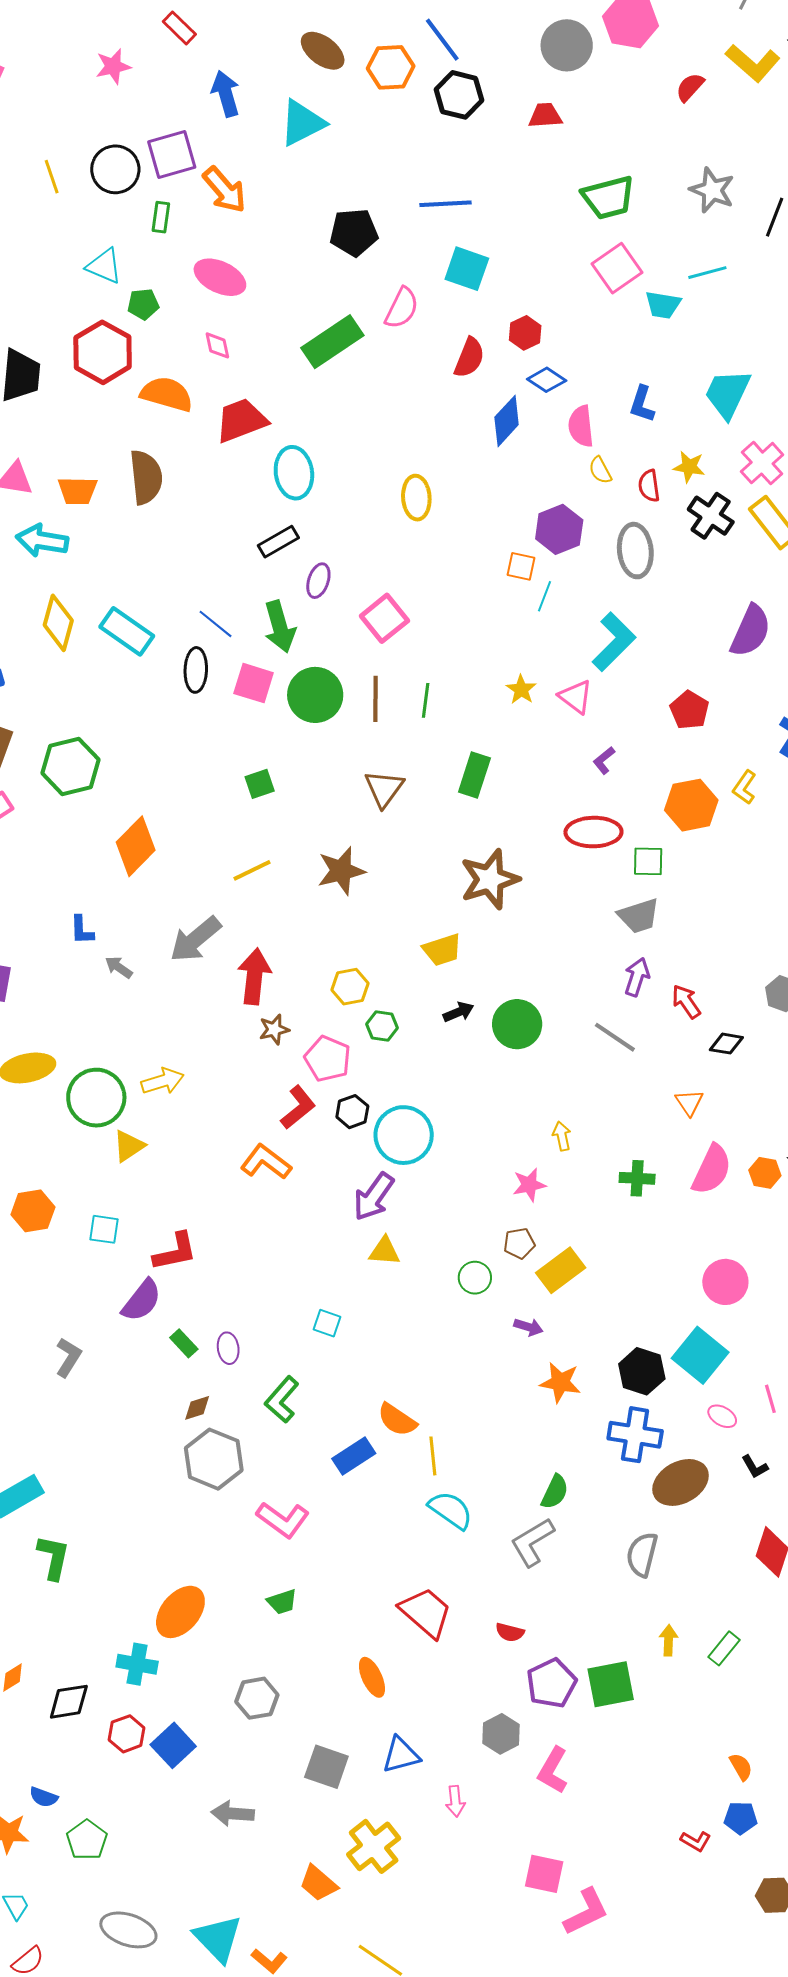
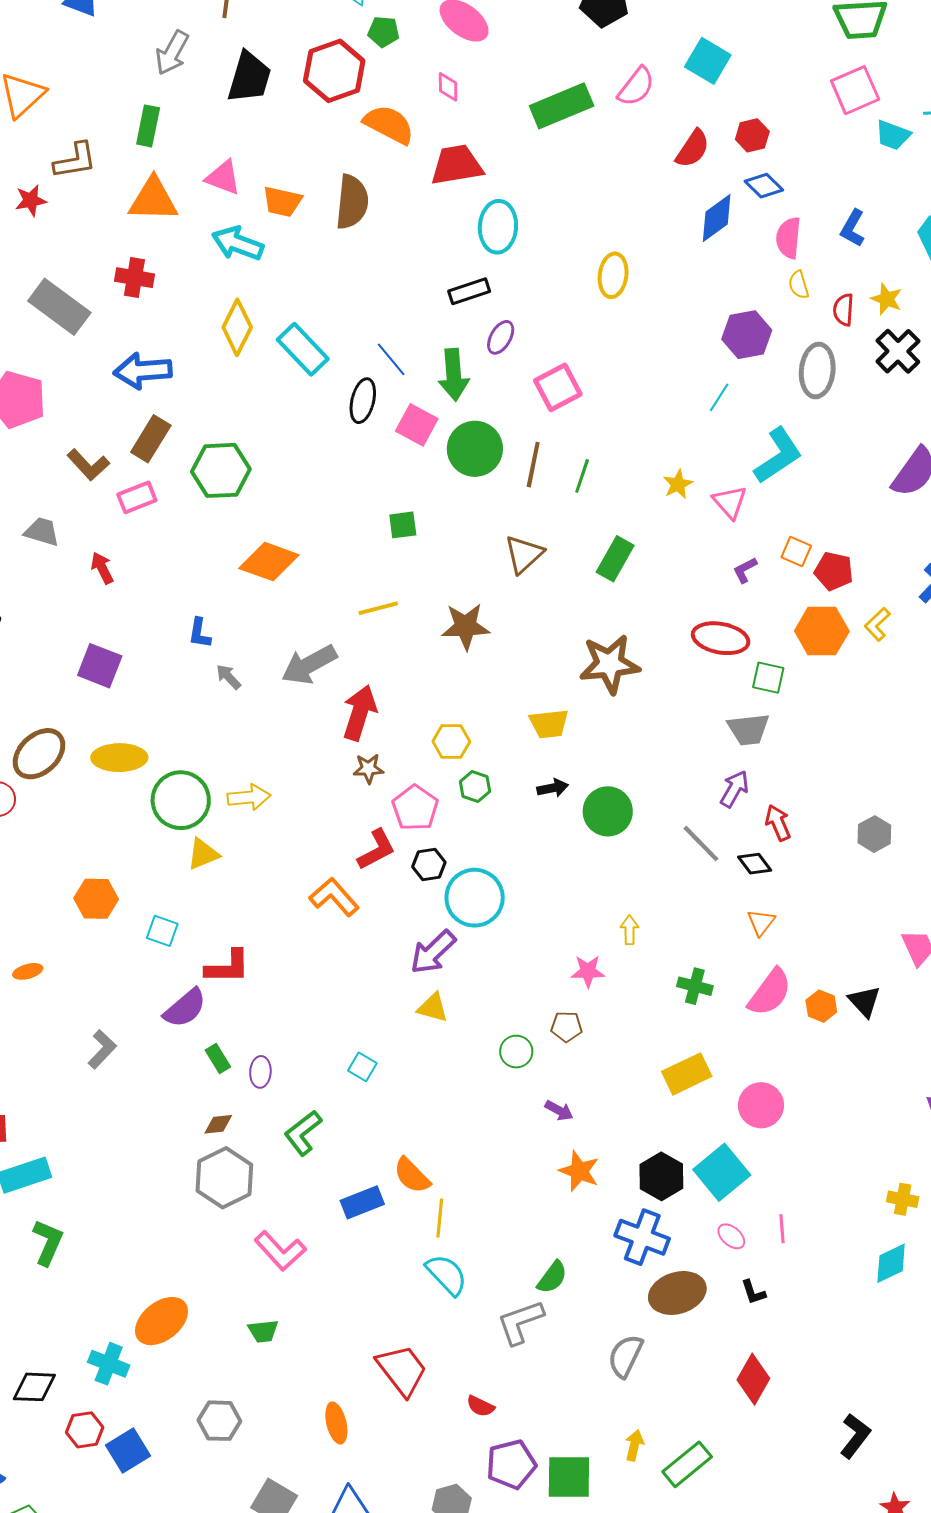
orange square: (521, 566) -> (796, 551), moved
red pentagon: (689, 710) -> (834, 571), moved, turned -30
orange diamond: (136, 846) -> (269, 562), turned 54
black diamond: (726, 1044) -> (755, 864), moved, turned 32
yellow rectangle: (561, 1270) -> (687, 1074), moved
green rectangle: (724, 1648) -> (687, 1464), size x1.4

